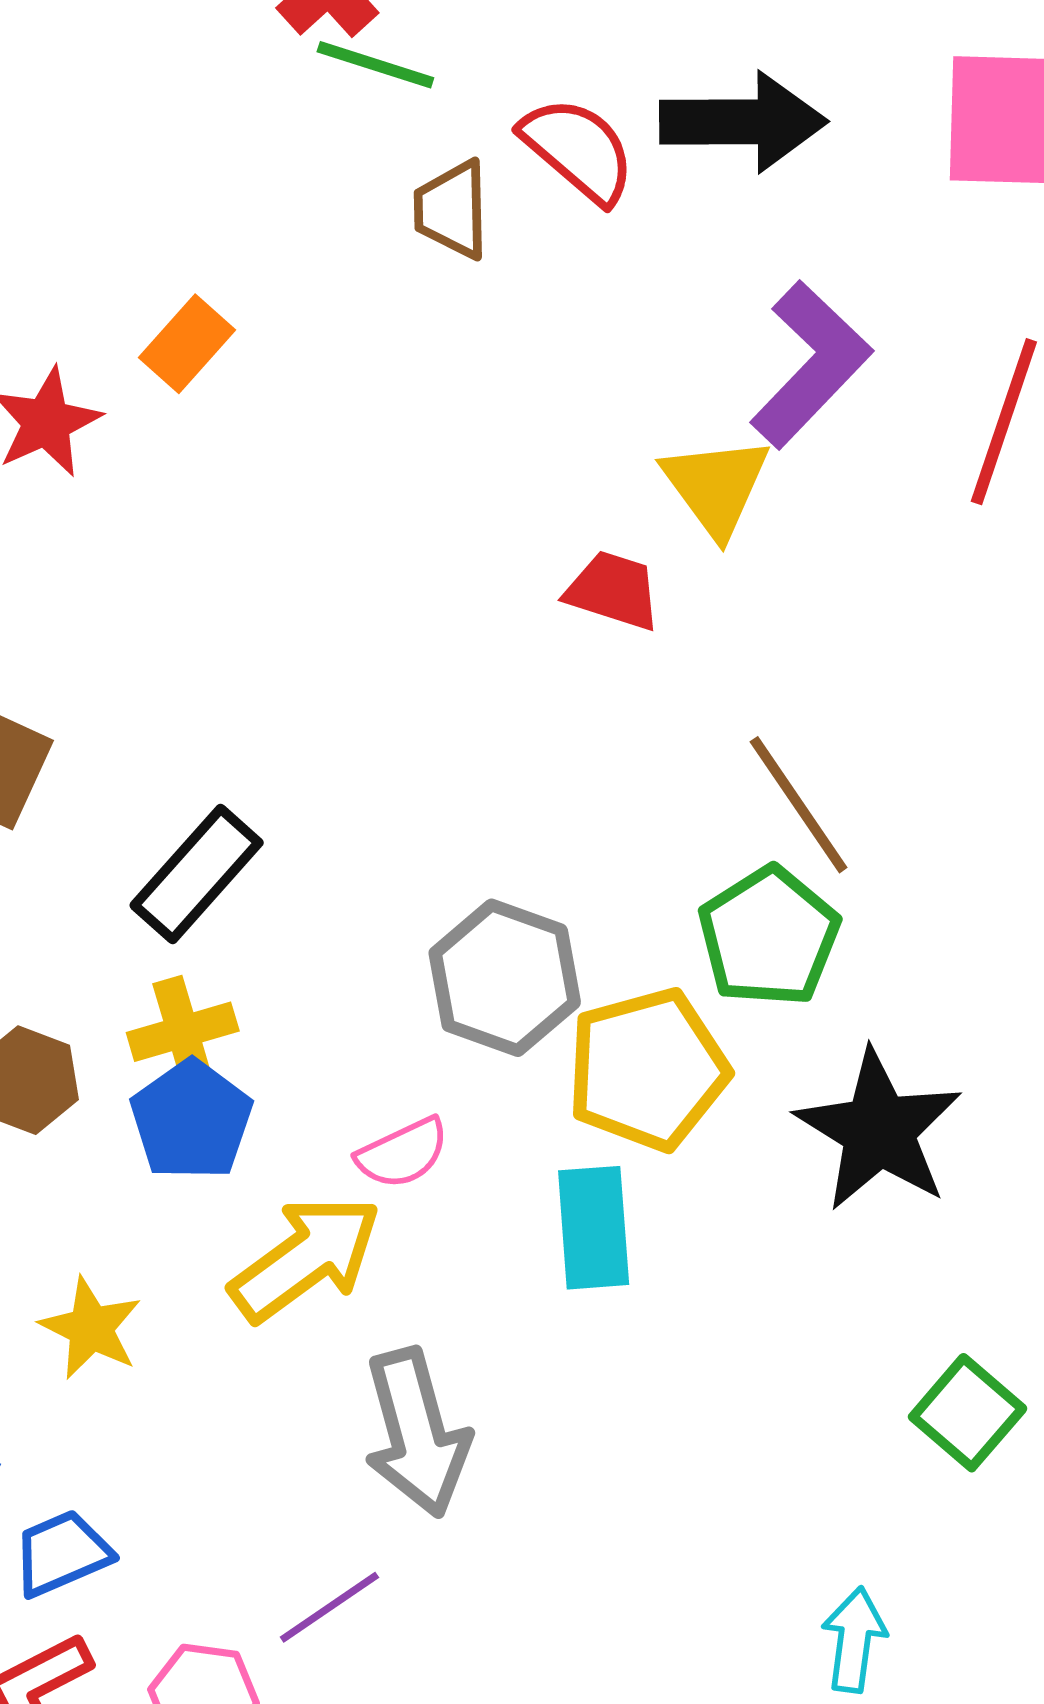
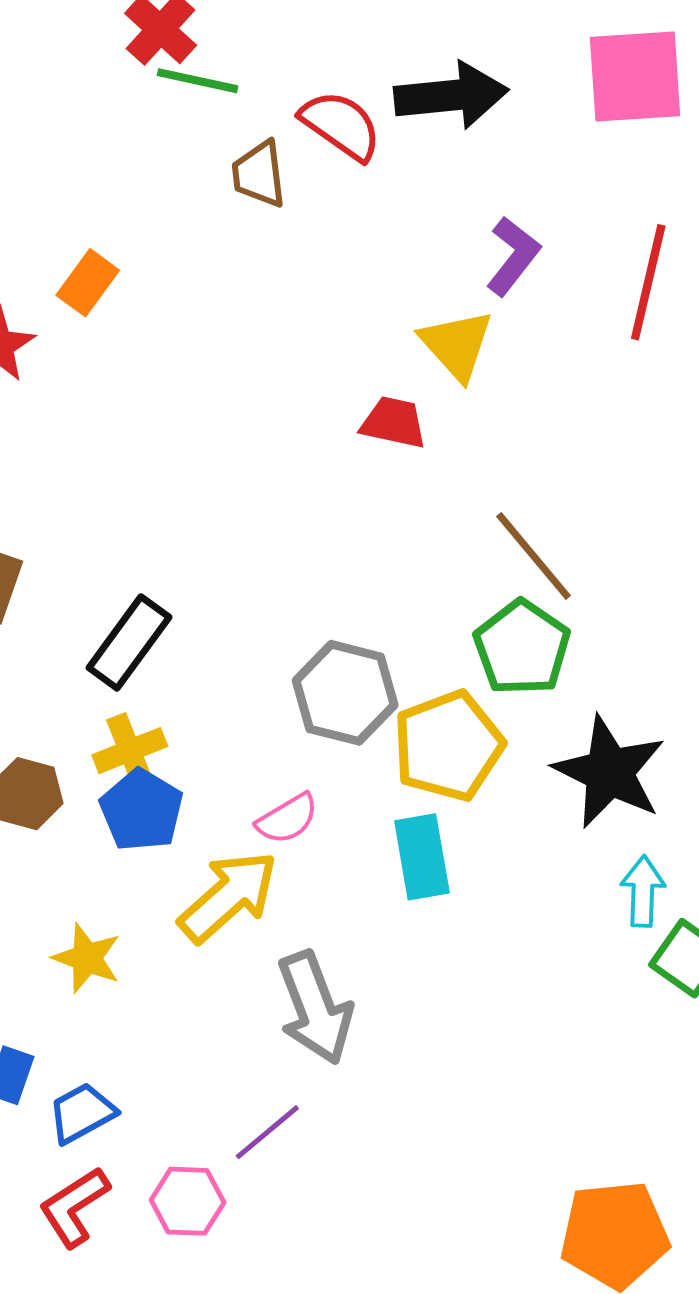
purple L-shape: (811, 364) -> (513, 256), size x0.7
cyan arrow: (854, 1640) -> (643, 891), moved

